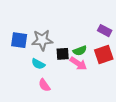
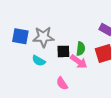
green semicircle: (80, 51) -> (81, 49), turned -64
pink semicircle: (44, 85) -> (62, 83), moved

